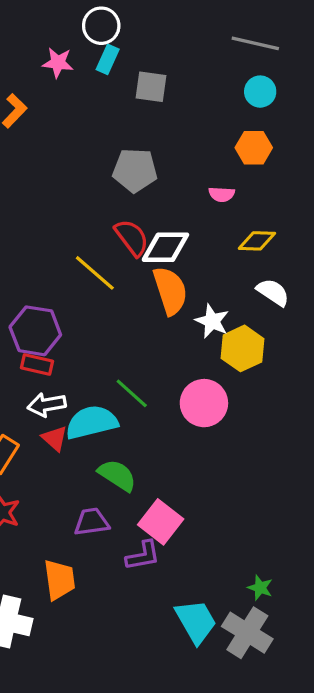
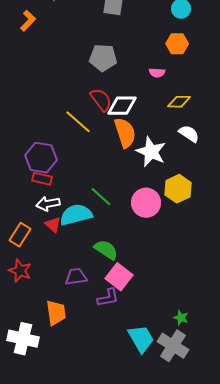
white star: (212, 321) -> (151, 152), size x1.4
yellow hexagon: (243, 348) -> (178, 189), moved
green semicircle: (117, 475) -> (106, 250), moved

